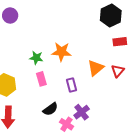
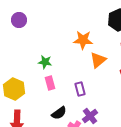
orange star: (61, 52) -> (83, 40), moved
orange triangle: (96, 68) -> (98, 60), moved

